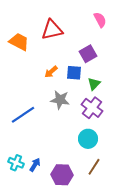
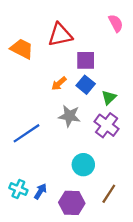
purple square: (88, 54) -> (86, 60), moved, turned 30
blue square: (74, 73) -> (86, 85), turned 35
cyan circle: (88, 139) -> (83, 165), moved

